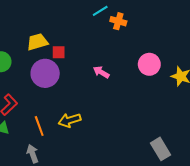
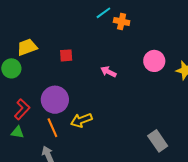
yellow trapezoid: (37, 42) -> (27, 47), moved
purple circle: (45, 73) -> (55, 100), moved
gray rectangle: (160, 149) -> (158, 141), moved

